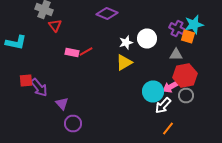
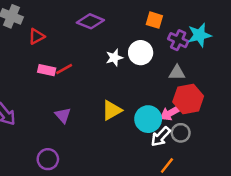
red triangle: (55, 26) -> (37, 36), moved, turned 40
orange square: (188, 36) -> (154, 20), moved
yellow triangle: (124, 62) -> (112, 110), moved
gray circle: (186, 96) -> (181, 133), moved
purple triangle: (62, 104) -> (63, 115), moved

